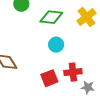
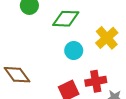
yellow cross: (86, 17) -> (107, 38), moved

